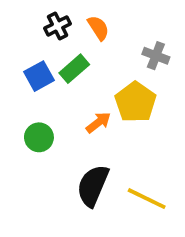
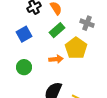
green rectangle: (74, 69) -> (57, 30), moved
orange arrow: (98, 122) -> (56, 59), turned 32

